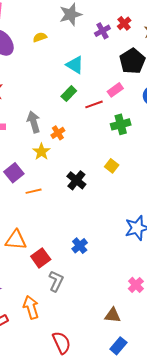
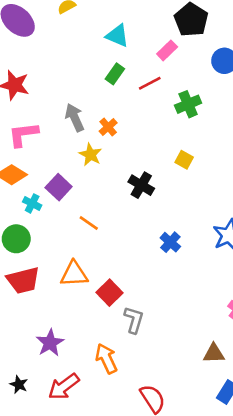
pink rectangle: (115, 90) -> (167, 50), moved
orange line: (34, 191) -> (89, 223), moved, turned 56
blue cross: (80, 246) -> (170, 242), moved

